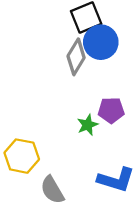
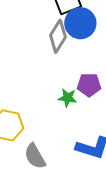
green star: (88, 125) -> (67, 98), turned 30

